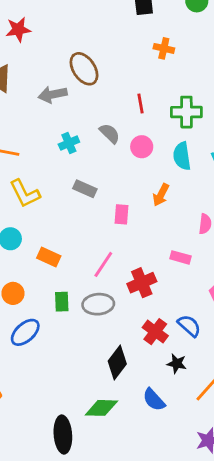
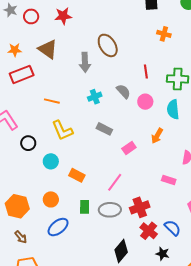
gray arrow: (53, 95) -> (85, 62), turned -84
pink rectangle: (121, 214) -> (129, 148), turned 48
red cross: (142, 283) -> (140, 207), moved

